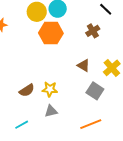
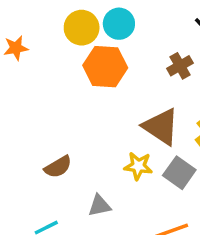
brown triangle: (84, 65) -> (161, 127), size x1.6
yellow star: (50, 89) -> (138, 166), moved

